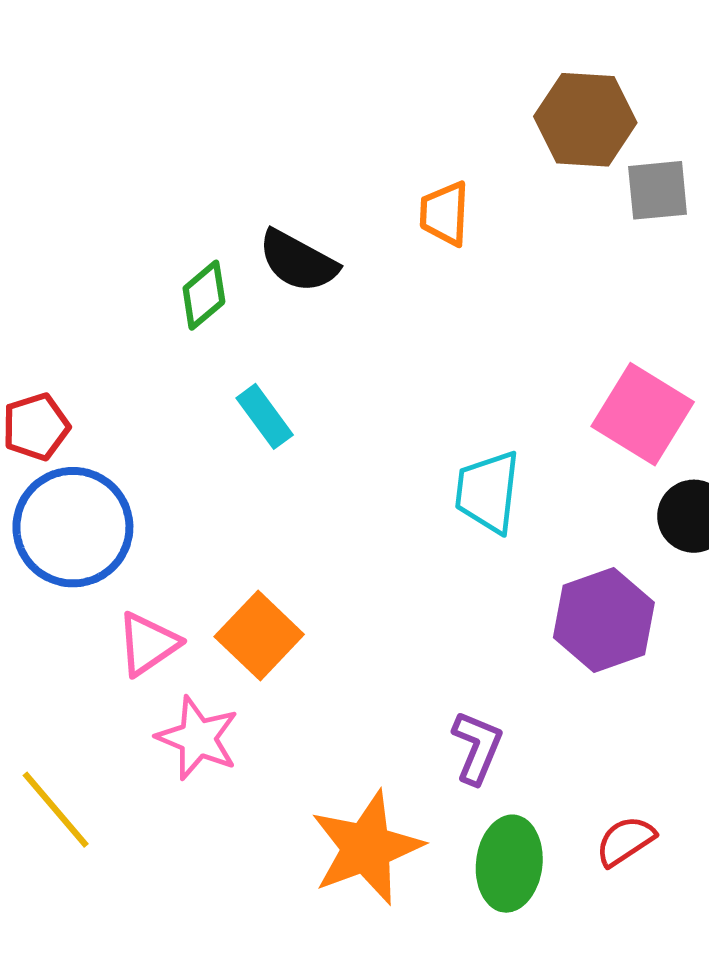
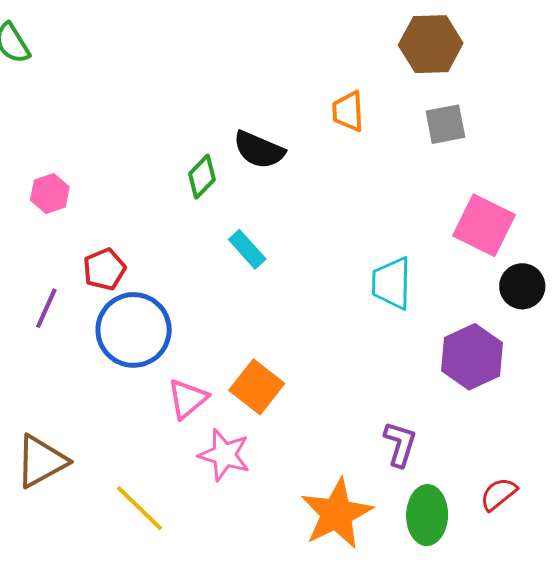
gray square: (658, 190) -> (445, 124), moved

